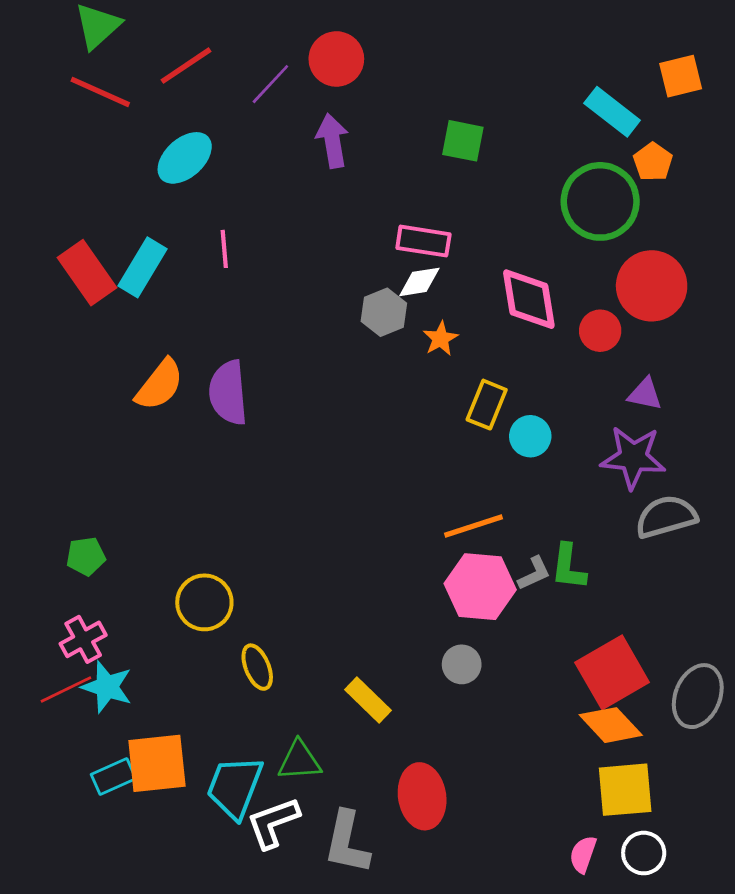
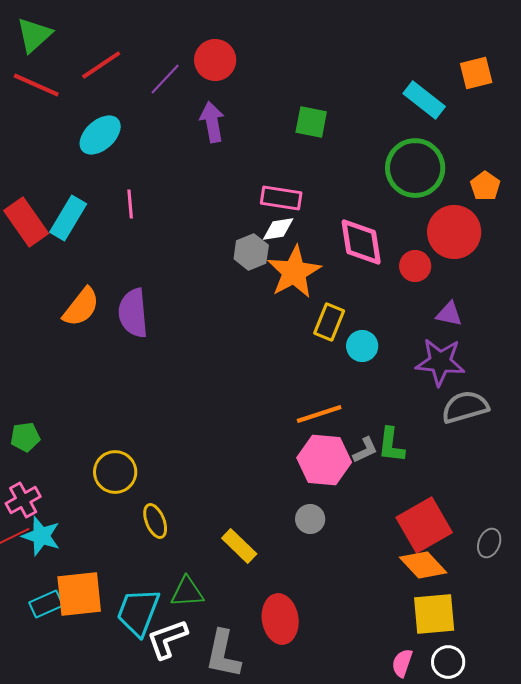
orange pentagon: (653, 162) -> (485, 186), moved
orange star: (441, 339) -> (294, 272), size x2.0
gray ellipse: (698, 696) -> (489, 543), size x0.6

